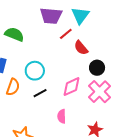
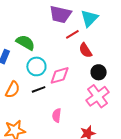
green semicircle: (14, 34) -> (25, 43), moved
orange semicircle: (13, 87) -> (13, 90), moved
pink diamond: (71, 87) -> (60, 75), moved

